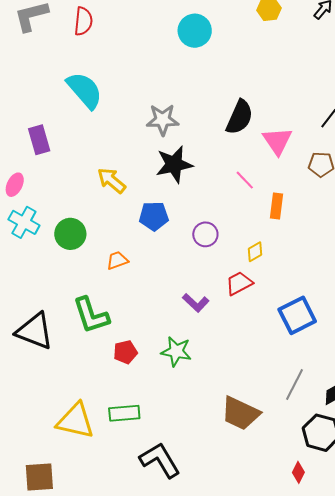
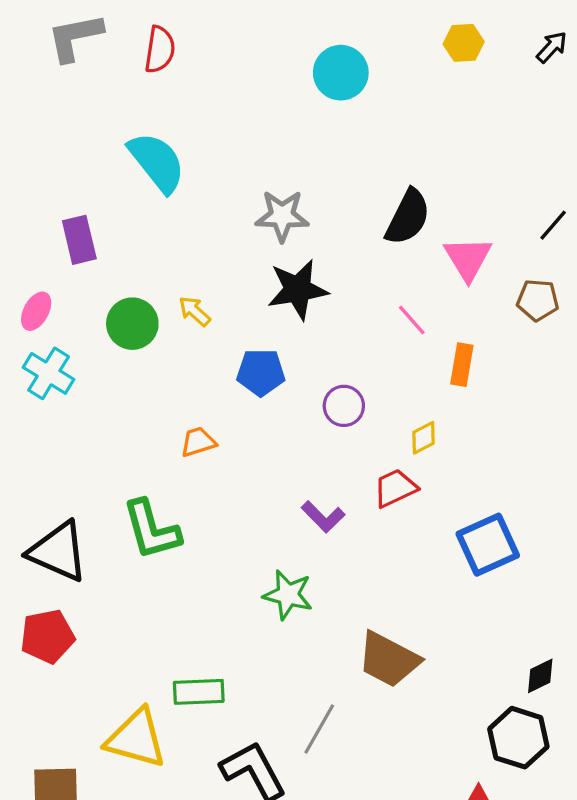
yellow arrow: (112, 180) -> (195, 311), size x0.7
green circle: (70, 234) -> (132, 324), moved
red pentagon: (125, 352) -> (47, 636), moved, size x1.4
gray line: (294, 385) -> (319, 729), moved
brown trapezoid: (240, 413) -> (389, 660), moved
yellow triangle: (76, 421) -> (136, 739), moved

